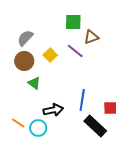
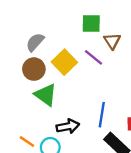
brown triangle: (91, 37) -> (112, 41), turned -42
yellow square: (50, 55) -> (64, 62), size x1.5
green triangle: (34, 83) -> (46, 95), size x1.5

